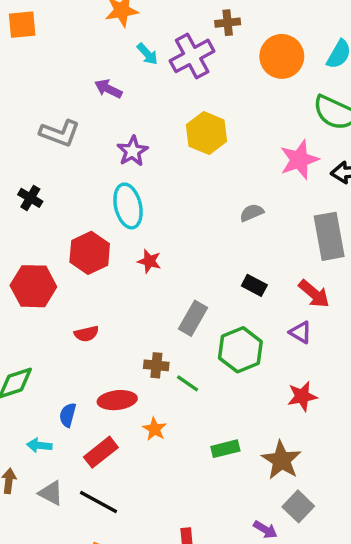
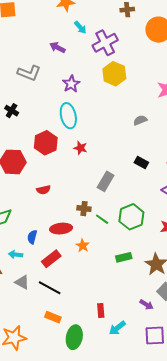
purple cross: (192, 56) -> (105, 43), moved
green hexagon: (240, 350) -> (131, 217), moved

